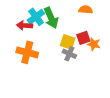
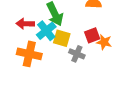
cyan cross: (36, 17) -> (46, 31), moved
yellow square: (68, 42) -> (62, 38), moved

